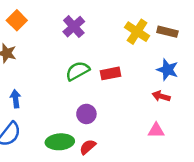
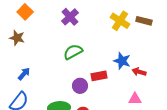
blue star: (167, 70) -> (122, 61), moved
red rectangle: (110, 73) -> (99, 76), moved
blue arrow: (16, 99) -> (24, 74), turned 48

